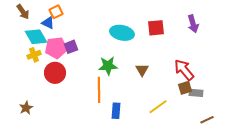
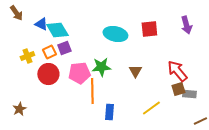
orange square: (56, 12) -> (49, 52), moved
cyan diamond: (36, 37) -> (57, 30), moved
pink pentagon: (56, 48) -> (79, 73), moved

